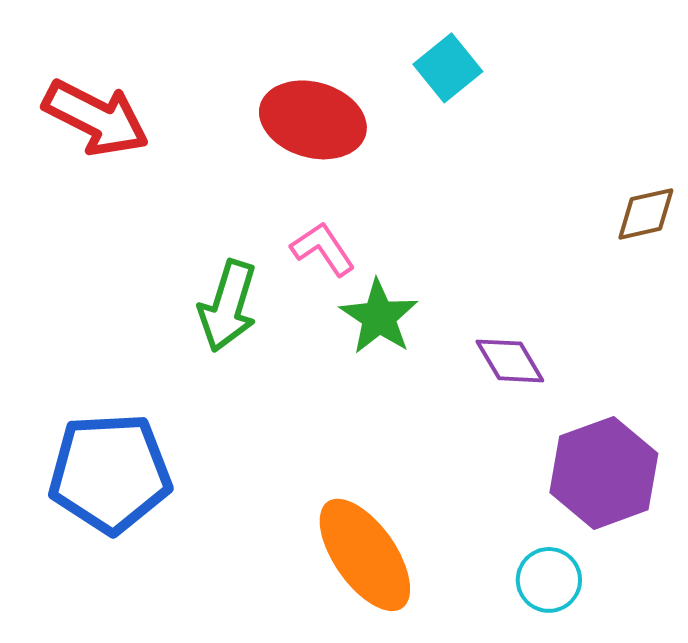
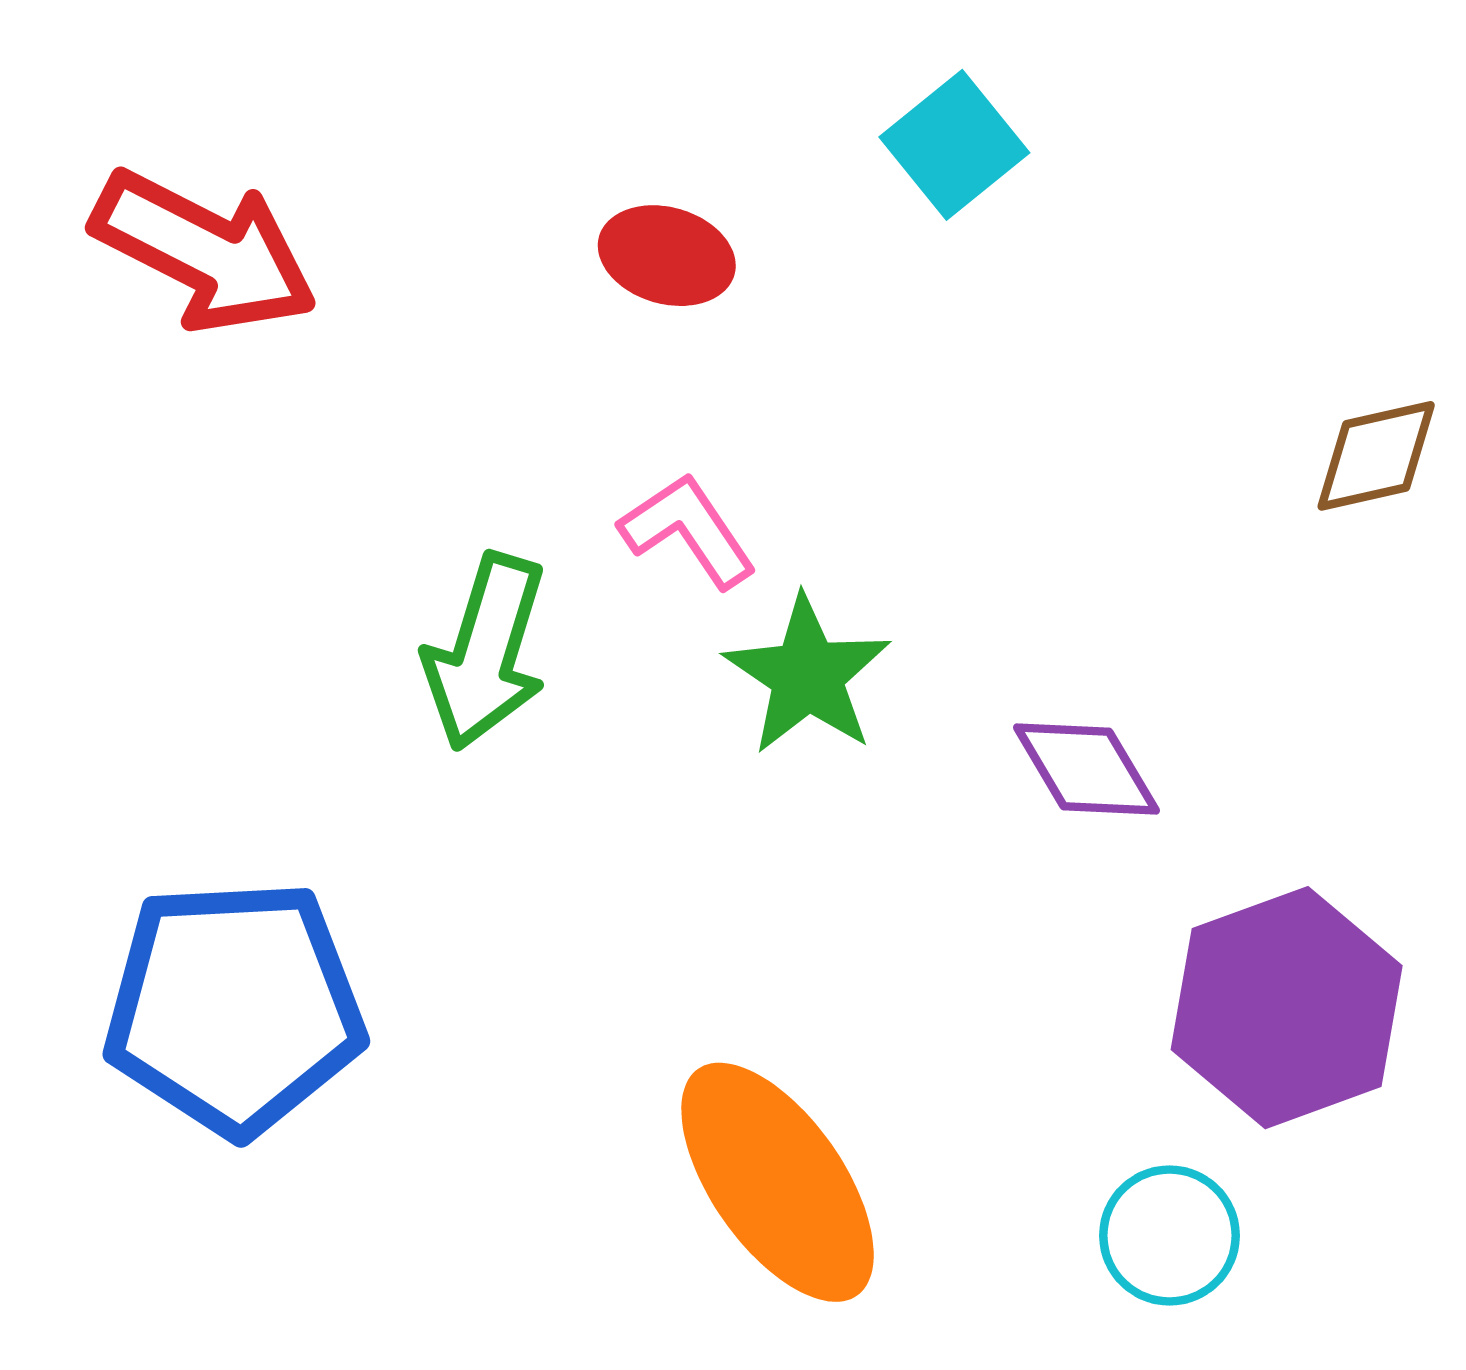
red ellipse: (313, 120) -> (667, 256), size x0.6

